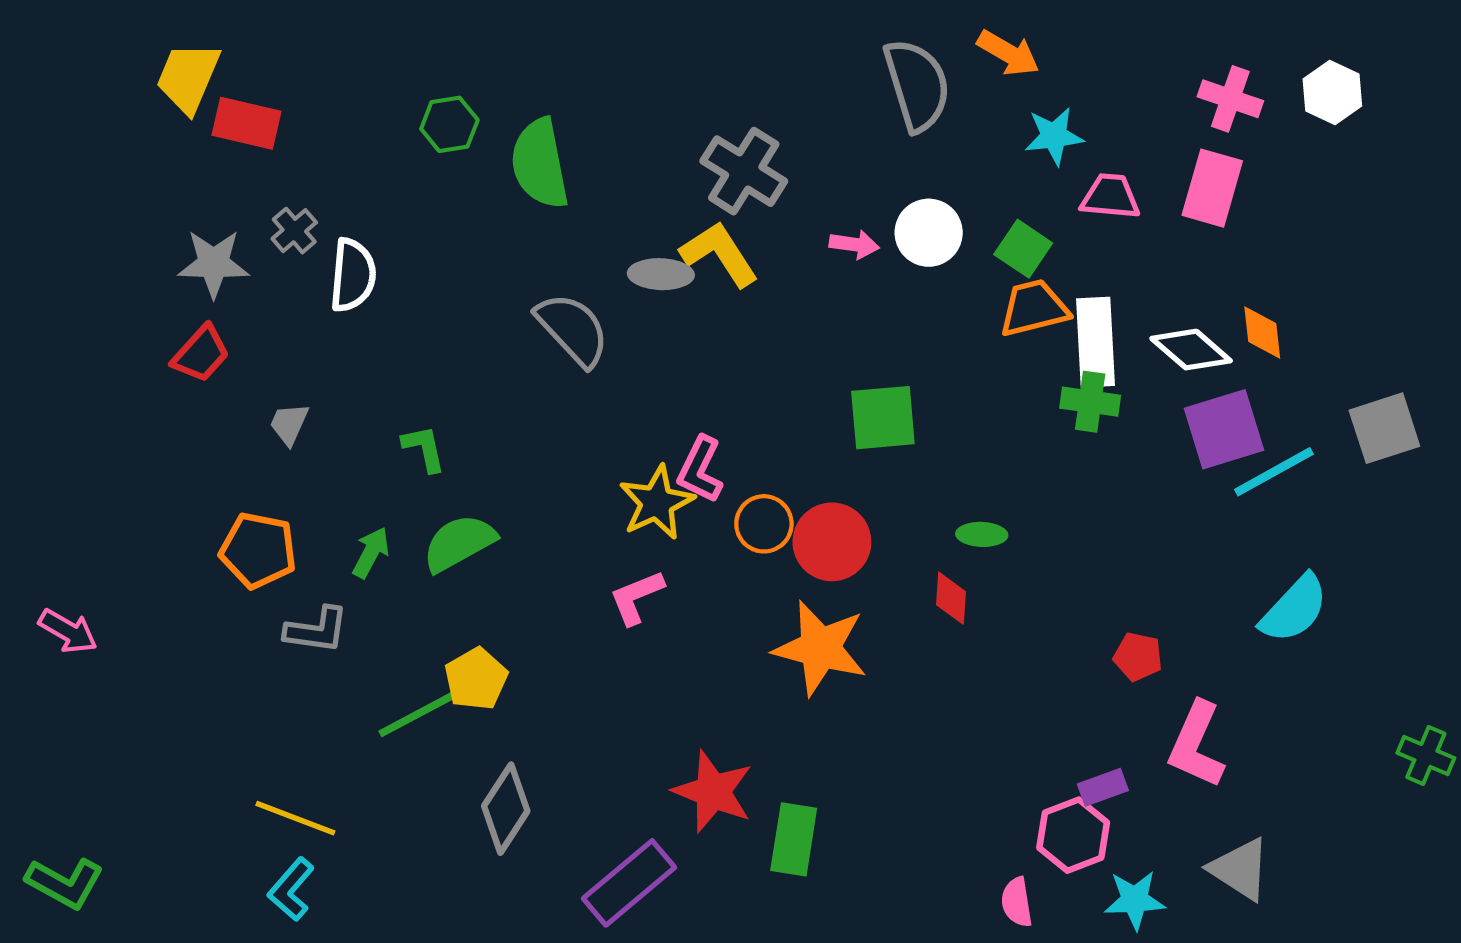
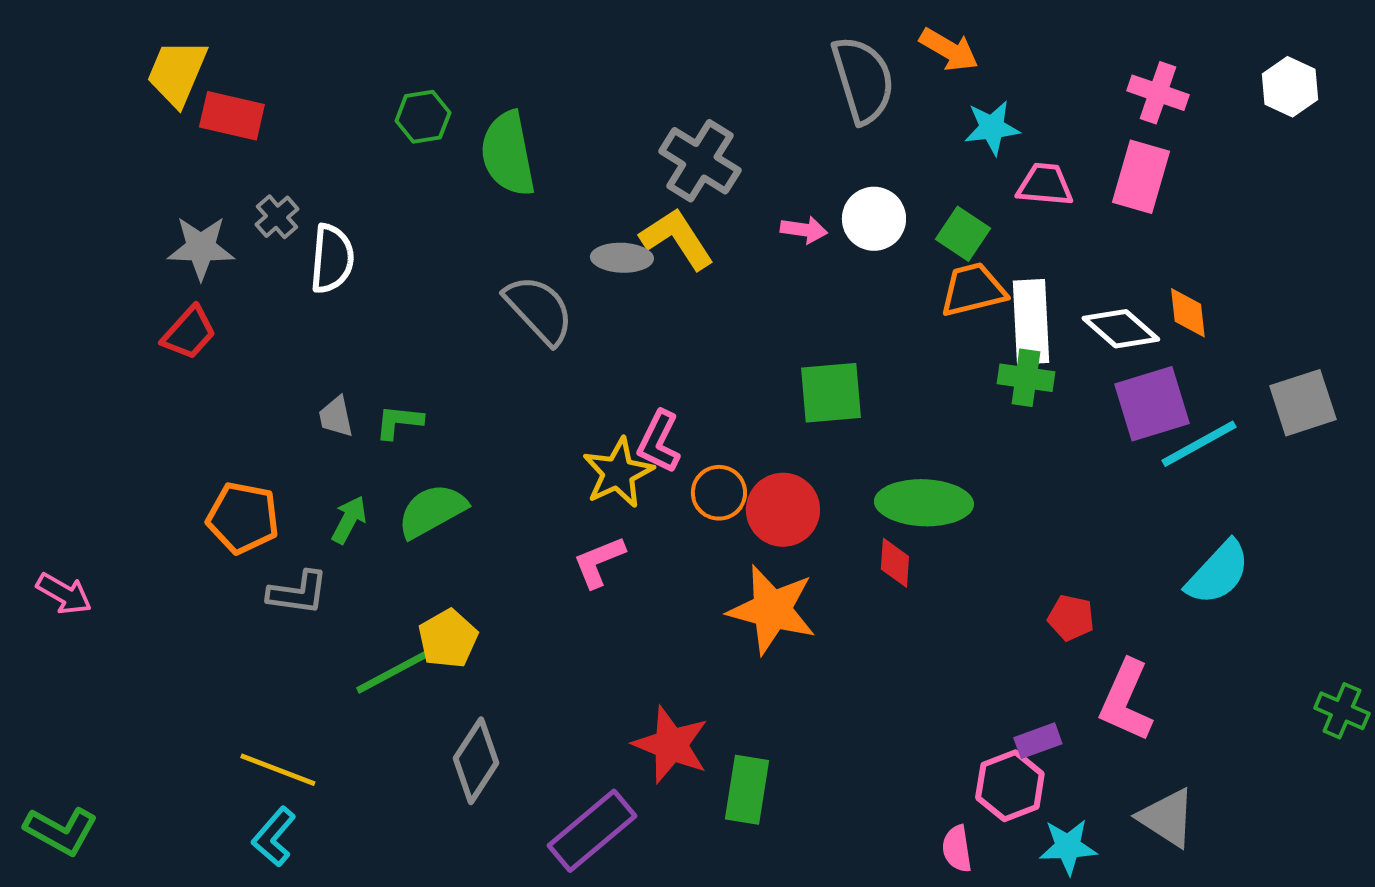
white hexagon: (1332, 92) -> (1290, 87), moved
gray trapezoid: (289, 424) -> (336, 417), moved, turned -36
green L-shape: (424, 448) -> (399, 422), turned -72
green ellipse: (982, 534) -> (924, 503), size x2.0

